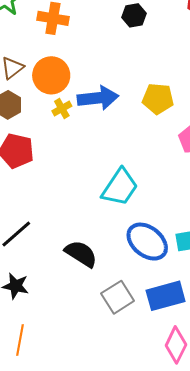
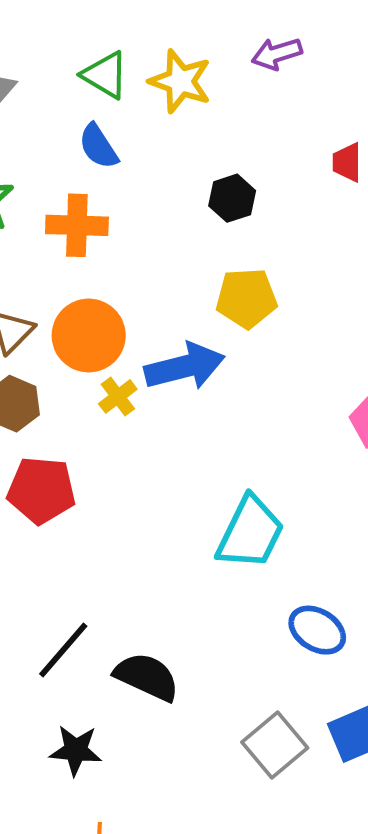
yellow pentagon: (158, 99) -> (247, 298), moved
blue ellipse: (147, 242) -> (317, 630), size x0.7
black semicircle: (81, 254) -> (147, 677), moved

